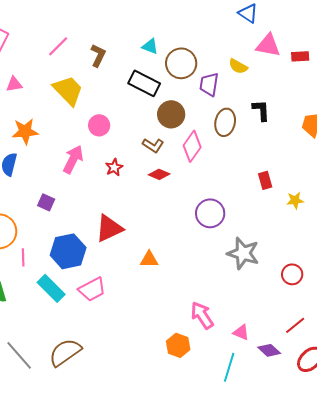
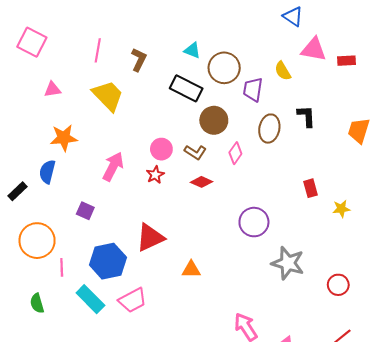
pink line: (58, 46) -> (98, 50), turned -35
yellow semicircle: (238, 66) -> (283, 71), turned 30
pink circle: (99, 125) -> (161, 149), moved
pink diamond: (192, 146) -> (235, 153), size x0.7

